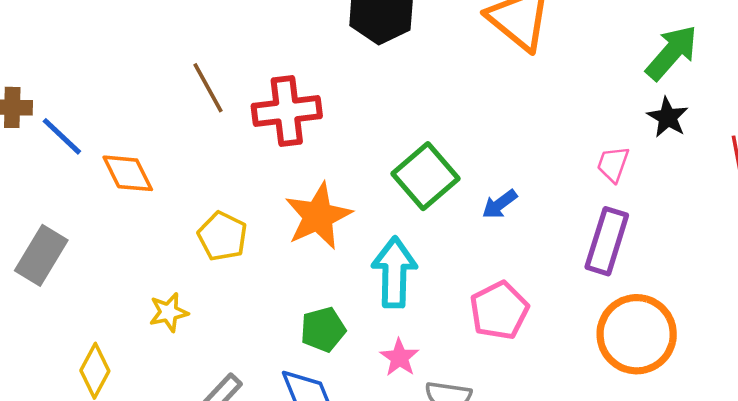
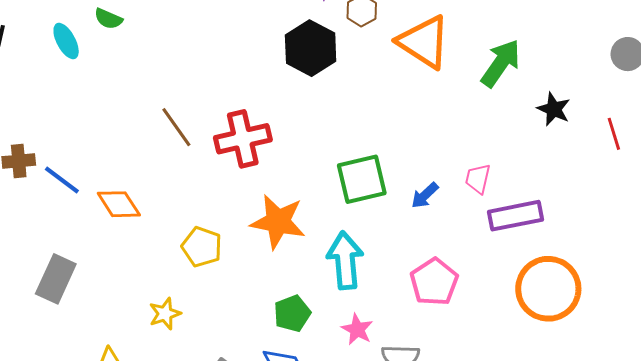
green arrow: (672, 53) -> (501, 63), moved
pink trapezoid: (613, 164) -> (478, 179), moved
green square: (425, 176) -> (362, 179), turned 34
orange star: (318, 216) -> (278, 222), turned -30
purple rectangle: (607, 241) -> (516, 216), turned 68

